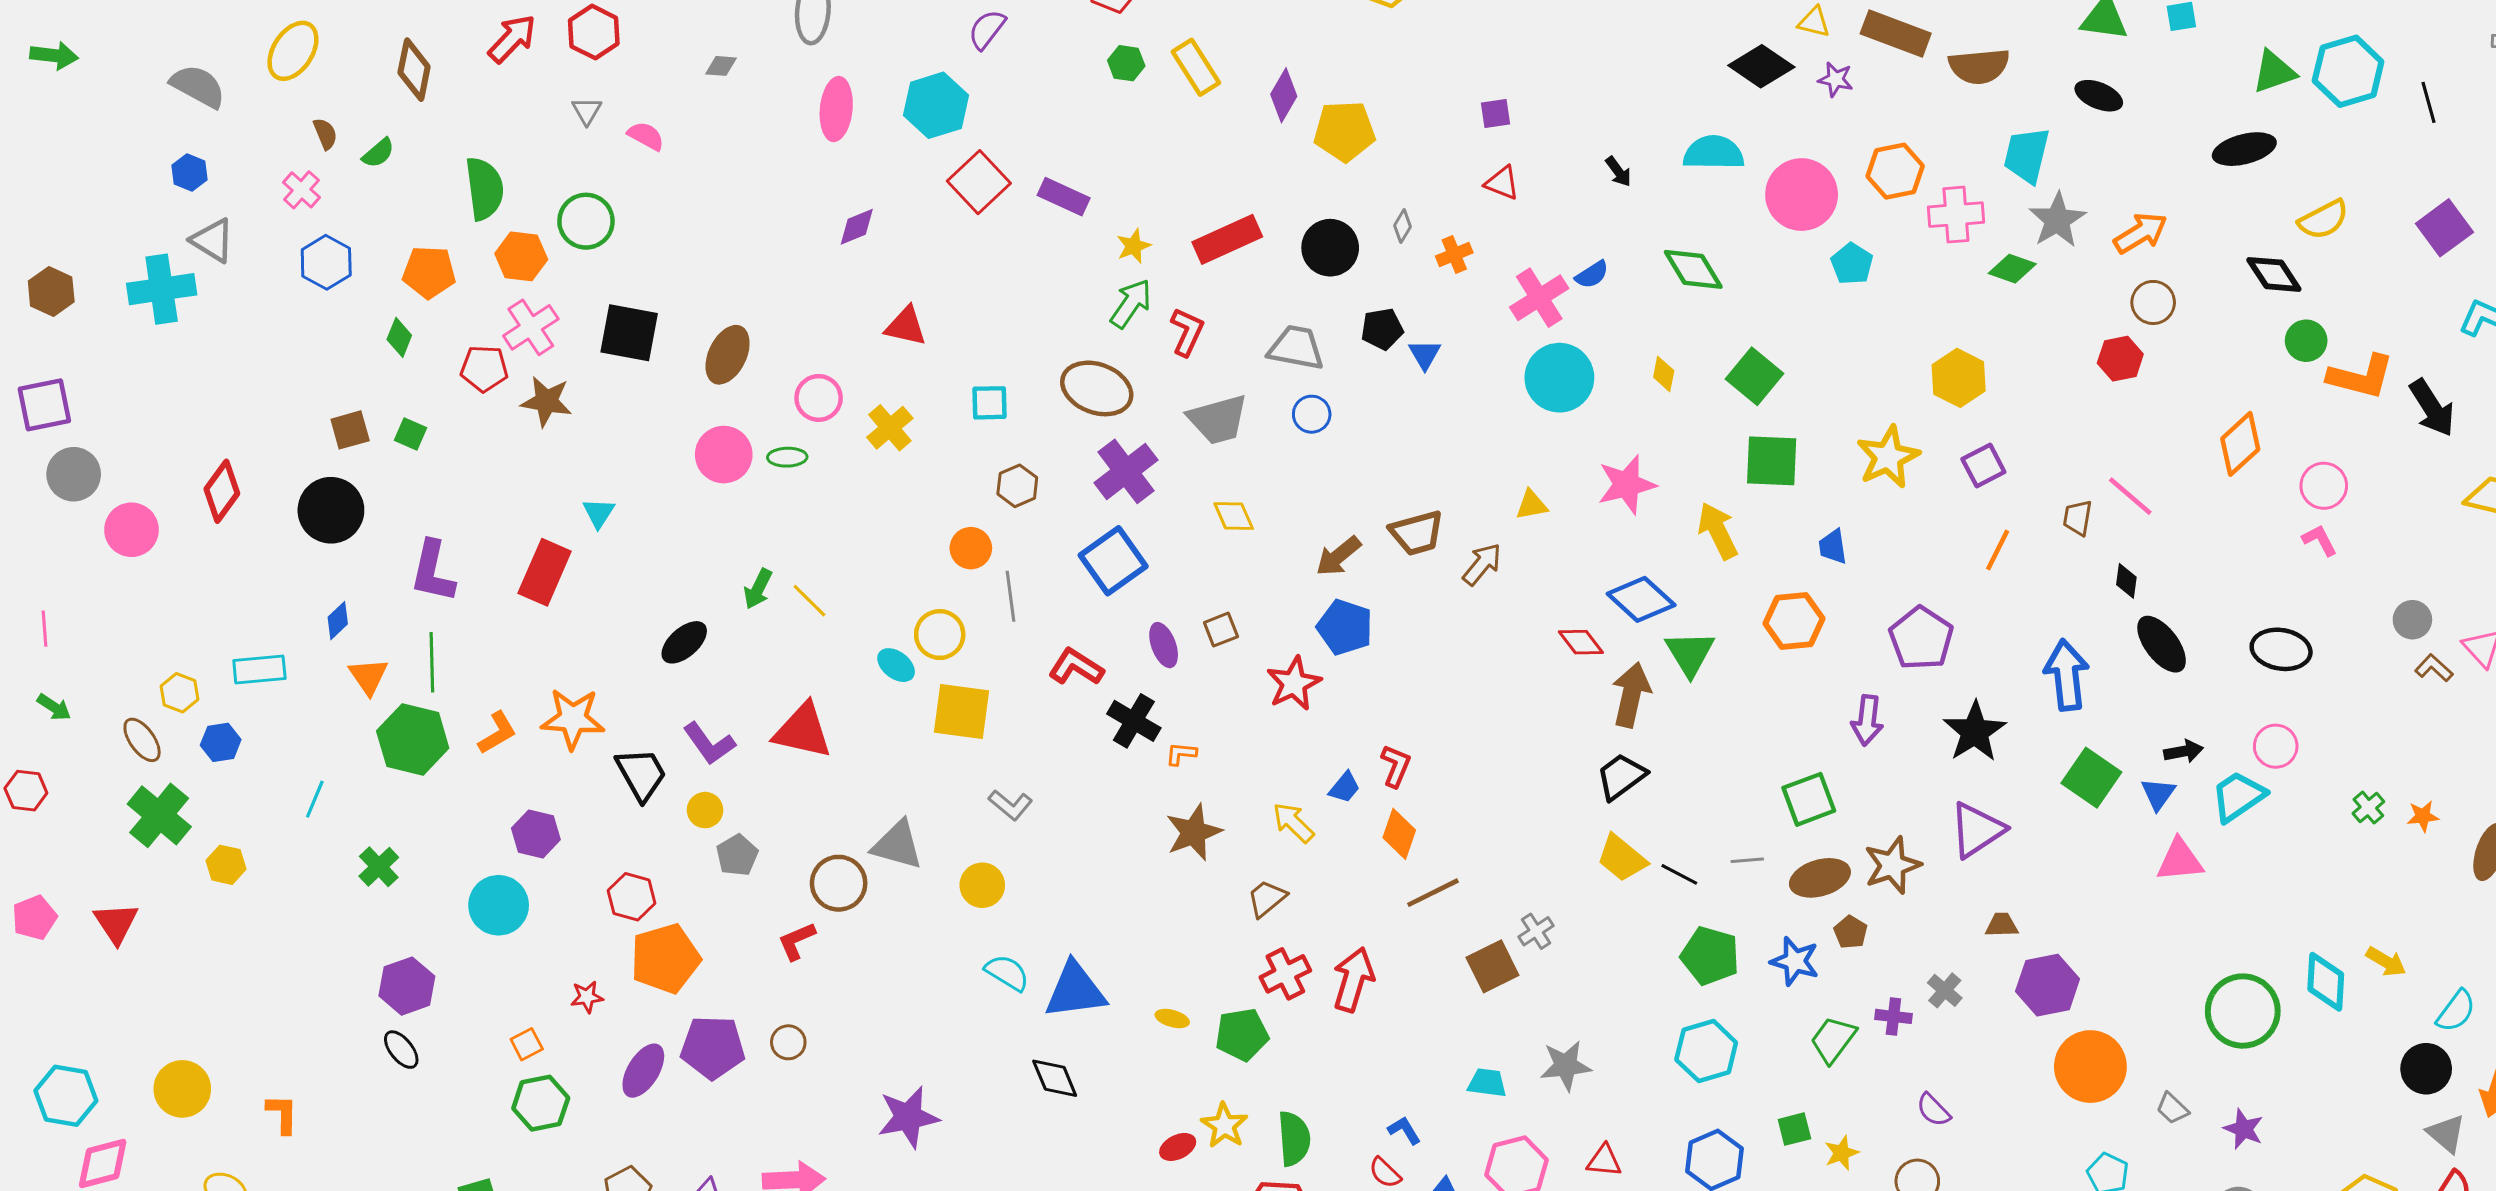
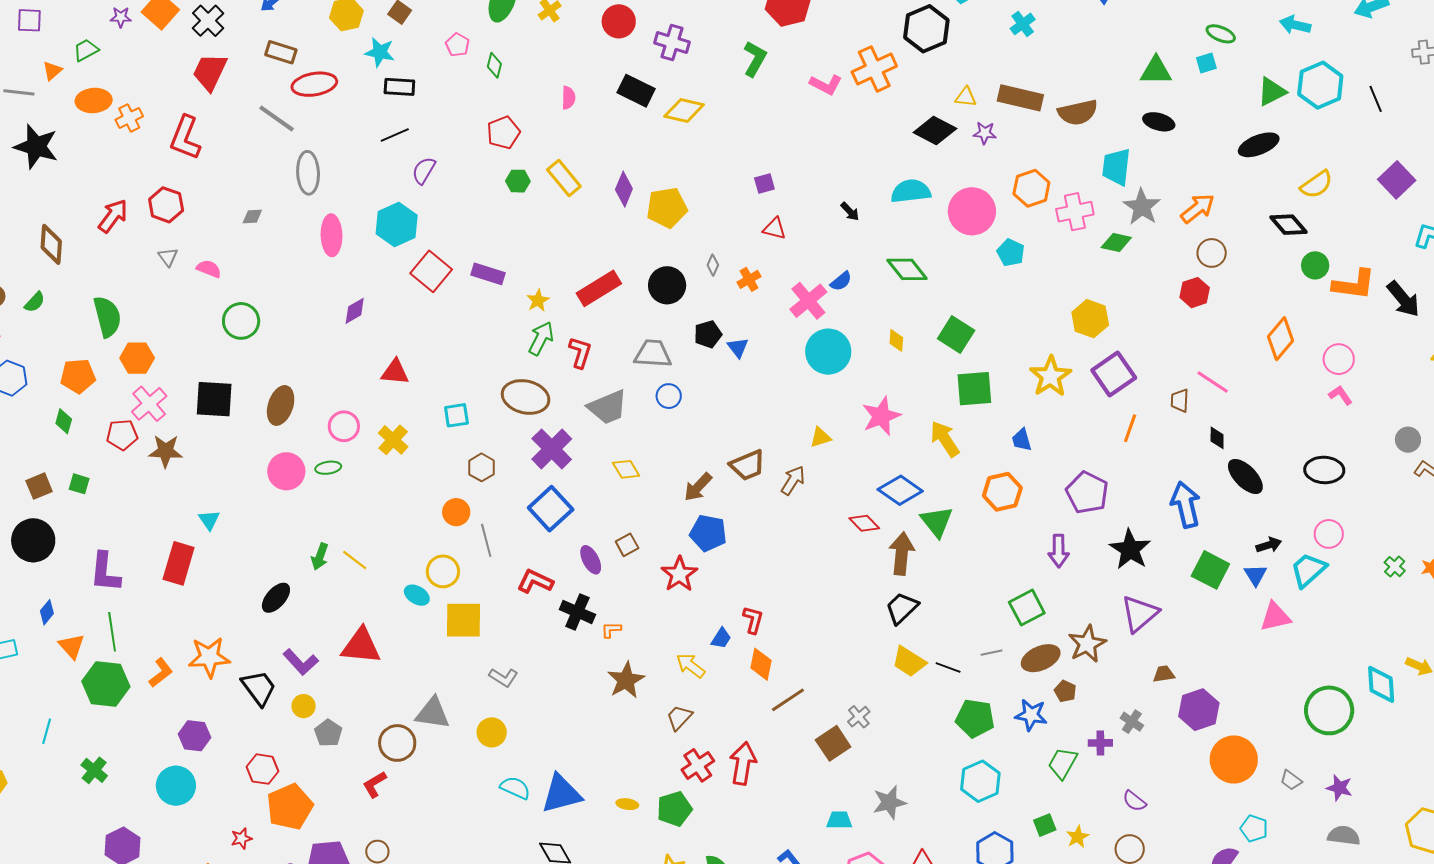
green circle: (586, 221) -> (241, 321), moved
purple square: (1983, 465) -> (1114, 374), size x1.5

